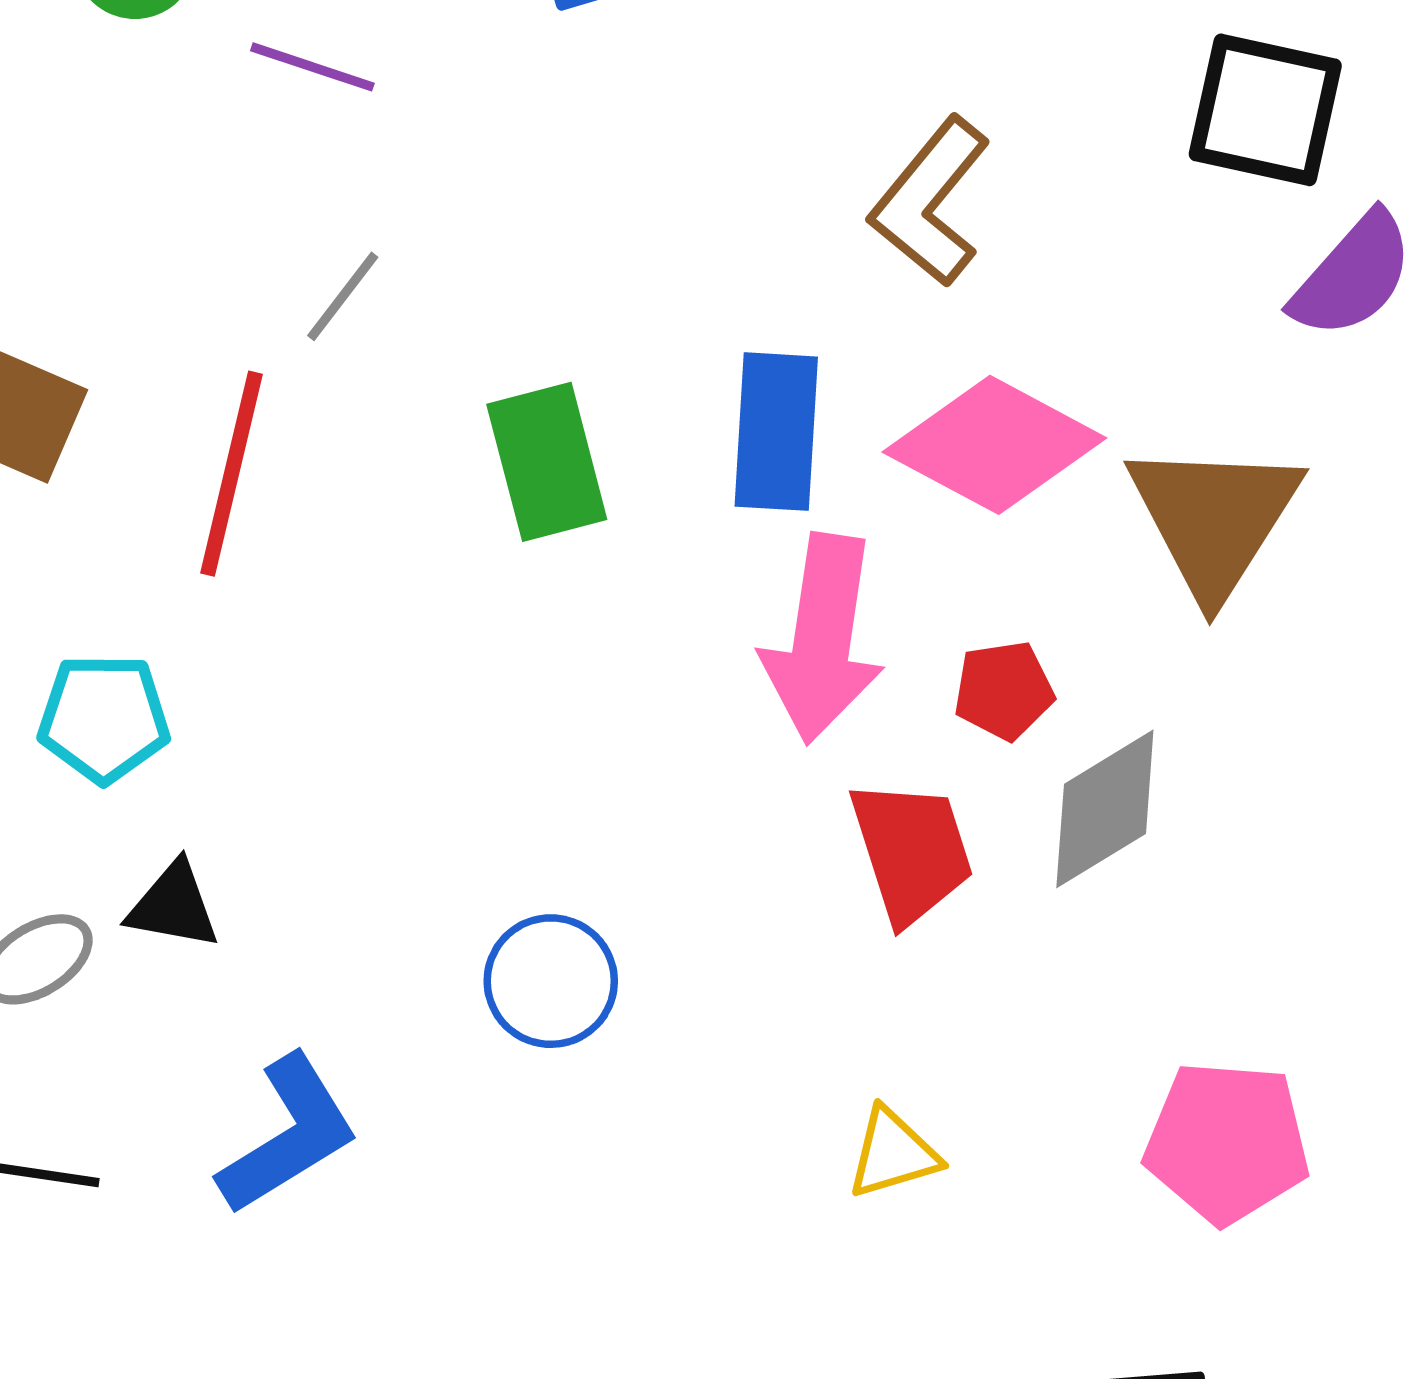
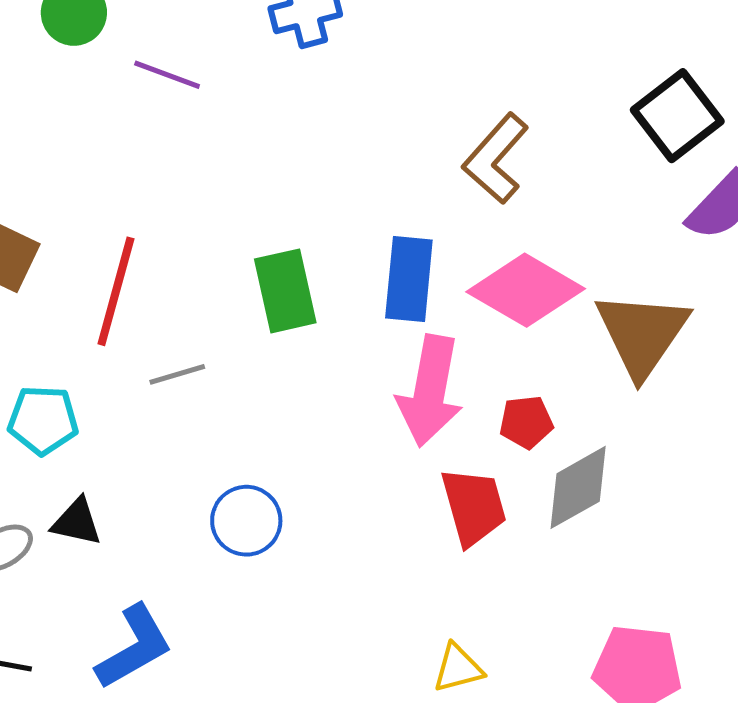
black square: (1265, 110) -> (677, 116), turned 38
gray line: (343, 296) -> (177, 374), moved, turned 34
blue circle: (551, 981) -> (246, 521), moved

